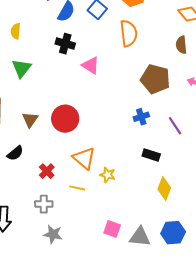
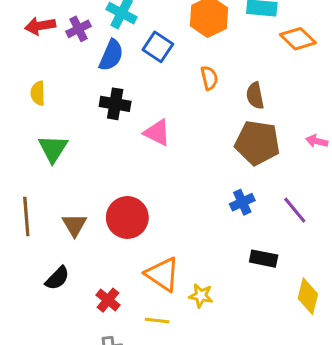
orange semicircle: (129, 33) -> (209, 78), size x0.6
brown semicircle: (181, 45) -> (255, 96), moved
yellow diamond: (164, 188) -> (308, 296), moved

